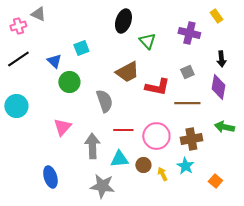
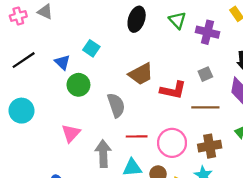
pink cross: (18, 26) -> (18, 16), moved
green triangle: (147, 41) -> (177, 20), moved
cyan square: (81, 48) -> (91, 48), turned -35

